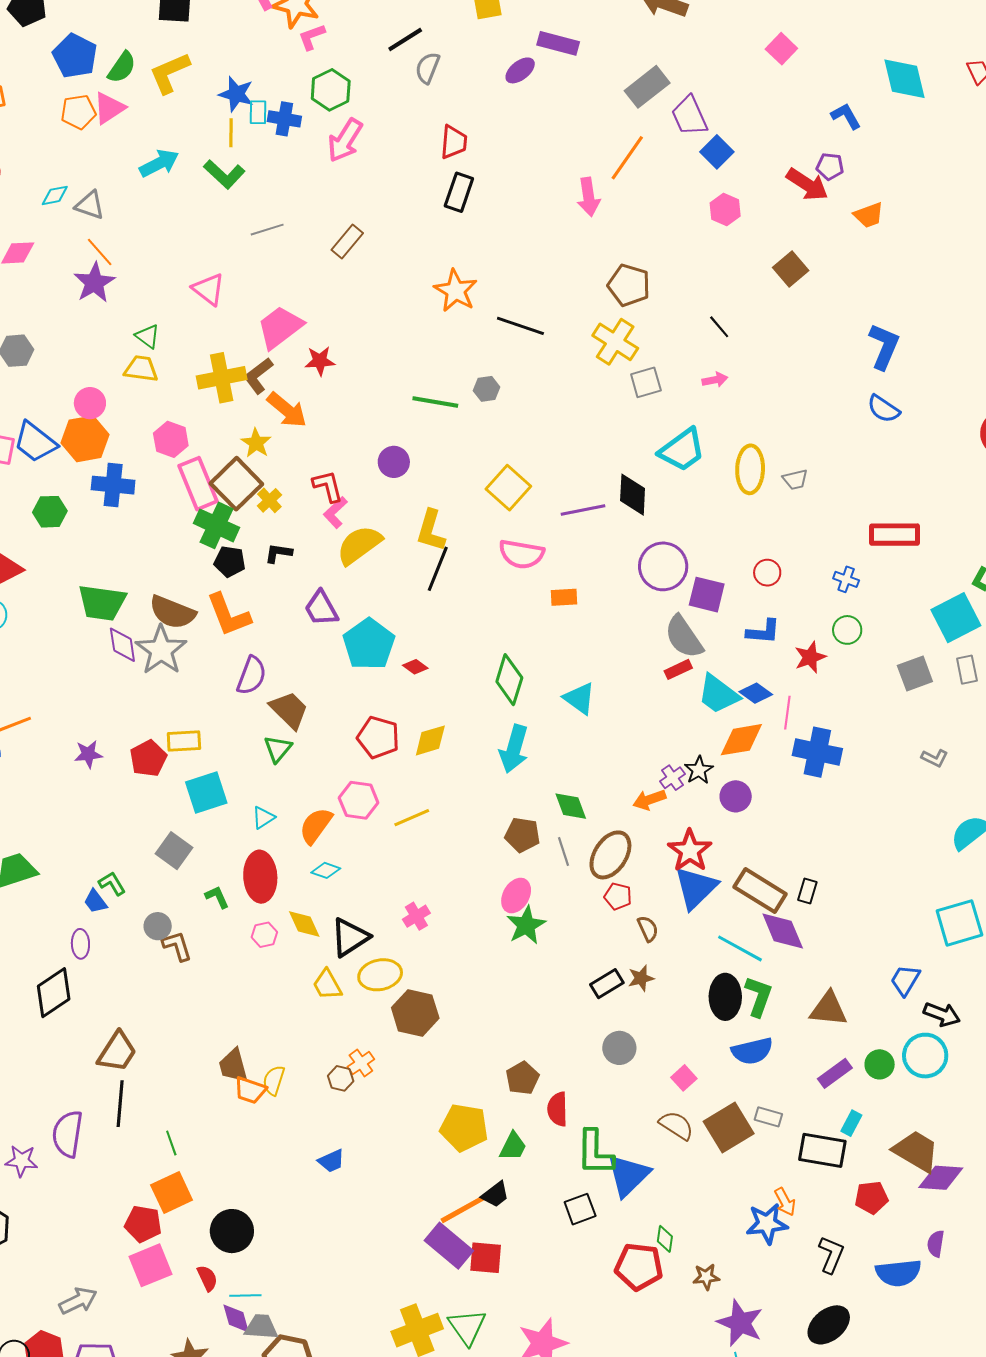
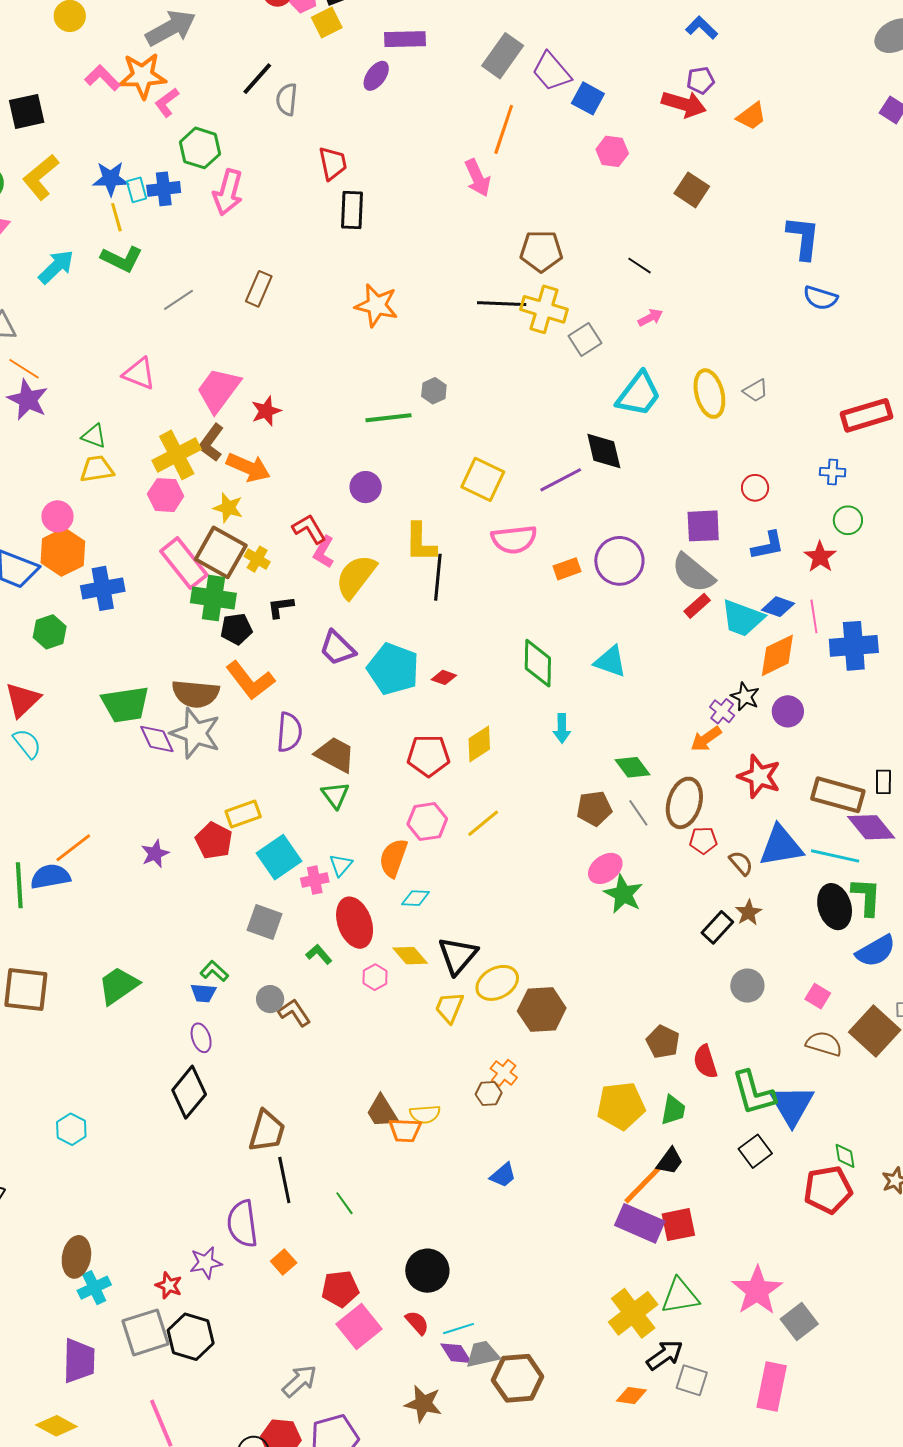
black line: (520, 326) -> (502, 304), moved
pink hexagon: (171, 439) -> (166, 495), moved
purple circle: (663, 566) -> (619, 561), moved
cyan arrow: (514, 749) -> (562, 728), size x0.6
blue triangle: (696, 888) -> (781, 846), moved, turned 51
pink ellipse: (516, 896) -> (605, 868), turned 40
blue trapezoid: (95, 901) -> (203, 993), turned -32
pink cross: (416, 916) -> (315, 880), moved, turned 36
yellow trapezoid: (327, 985) -> (449, 1007), turned 68
yellow semicircle: (274, 1080) -> (425, 1114), turned -96
orange square: (172, 1193) -> (284, 1262), moved, size x0.6
green triangle: (467, 1327) -> (680, 1296), turned -48

